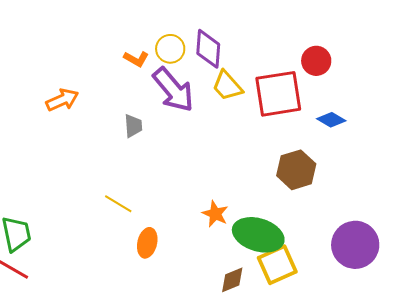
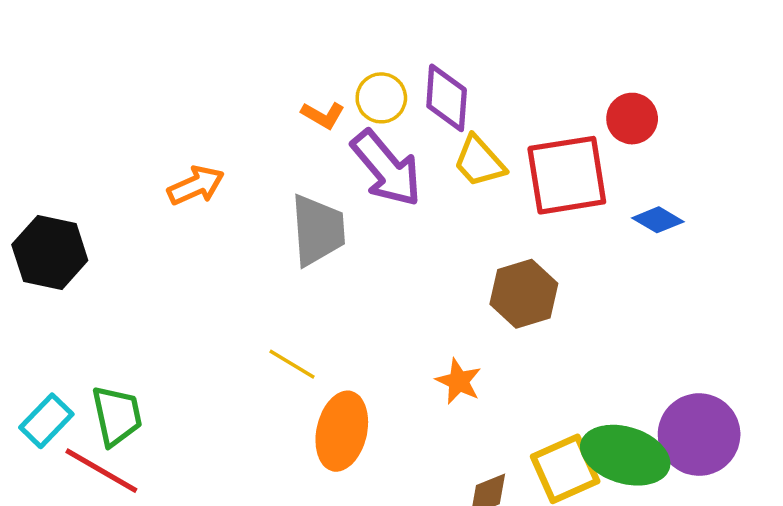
gray trapezoid: (133, 126) -> (318, 230), size x1.8
brown hexagon: (296, 170) -> (524, 294), moved
green ellipse: (258, 235) -> (625, 455), moved
orange ellipse: (147, 243) -> (342, 431), size x1.5

